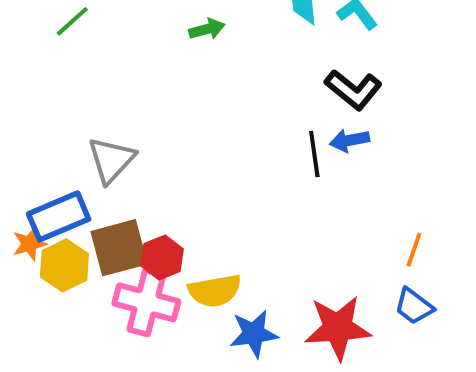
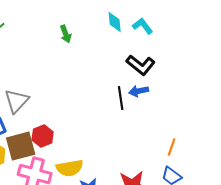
green arrow: (207, 29) -> (66, 34), turned 84
red hexagon: (162, 257) -> (43, 136), moved

